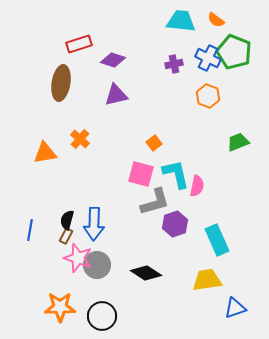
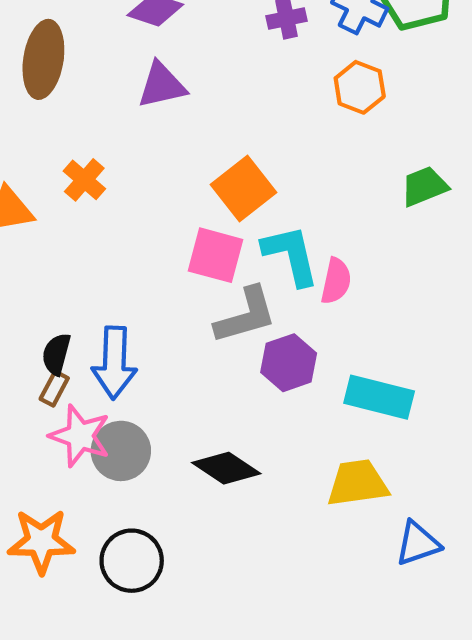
orange square: (154, 143) -> (244, 188), size x1.8
cyan rectangle: (217, 240) -> (379, 397), turned -52

